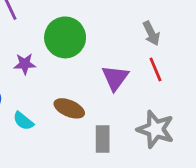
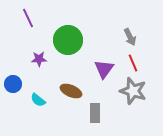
gray star: (156, 129) -> (133, 91), moved

